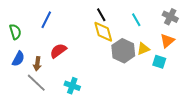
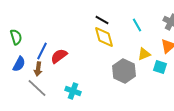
black line: (101, 15) -> (102, 20), turned -32
blue line: (46, 20) -> (42, 51), moved
gray hexagon: (123, 51) -> (124, 71), moved

